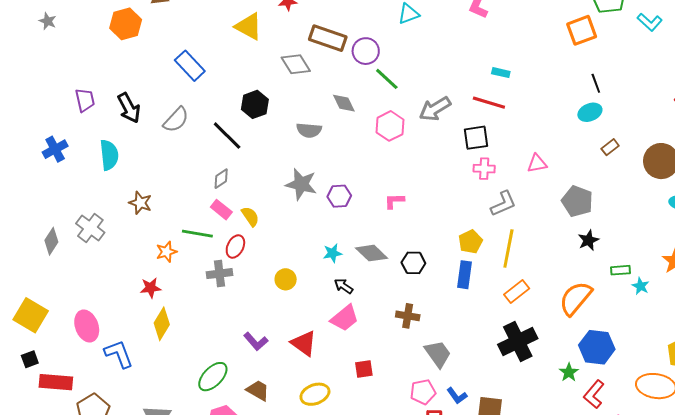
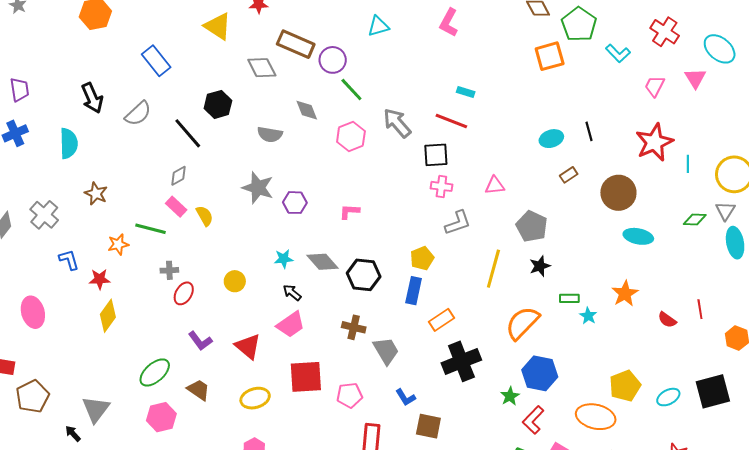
black line: (596, 83) -> (589, 131), moved
purple trapezoid: (85, 100) -> (20, 90), moved
gray arrow: (435, 109) -> (397, 123), turned 76
red ellipse: (235, 246) -> (184, 293), moved
yellow line: (508, 249) -> (493, 269), moved
black hexagon: (413, 263) -> (364, 275), size x1.4
gray cross: (220, 274) -> (169, 270), size x0.7
orange rectangle: (517, 292) -> (441, 320), moved
blue L-shape: (119, 354) -> (69, 260), moved, size x0.7
gray trapezoid: (438, 354) -> (386, 351), moved
red square: (364, 369) -> (306, 377), size x1.8
pink pentagon: (423, 392) -> (350, 395), moved
blue L-shape: (457, 396) -> (406, 397), moved

